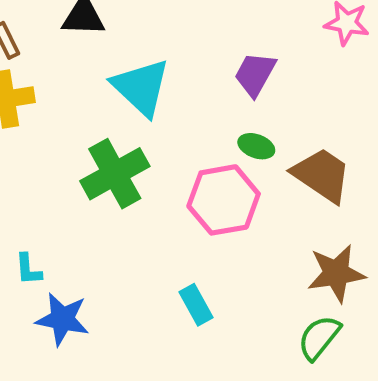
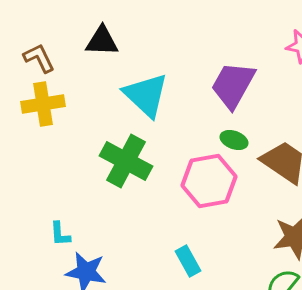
purple trapezoid: (255, 74) -> (233, 85), size x1.4
green cross: (115, 174) -> (126, 161), turned -33

